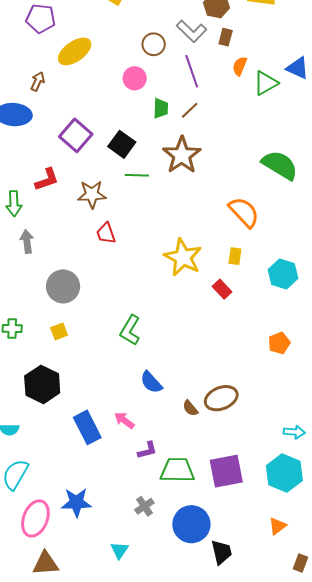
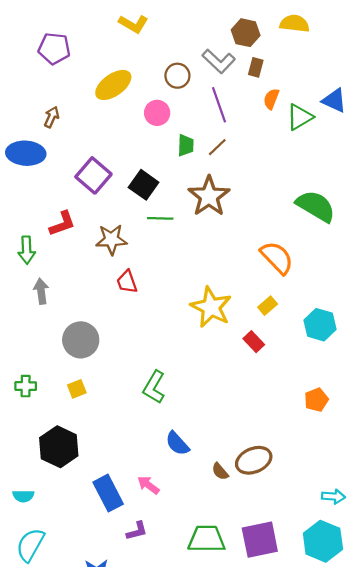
yellow ellipse: (75, 51) -> (113, 85), moved
yellow rectangle: (235, 256) -> (268, 306), turned 42
purple L-shape: (147, 450) -> (137, 531), moved

